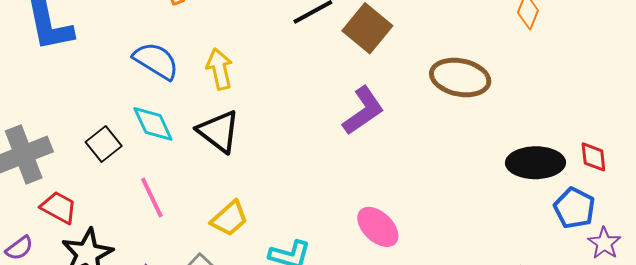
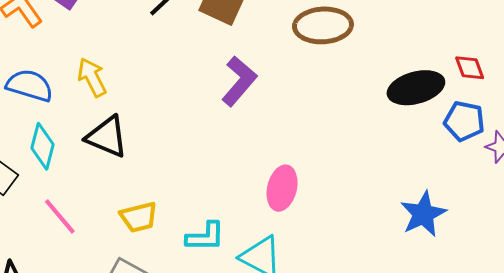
cyan diamond: (153, 124) -> (42, 146), turned 54
yellow trapezoid: (229, 218) -> (139, 217), turned 42
pink ellipse: (378, 227) -> (282, 188), turned 75

